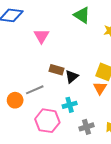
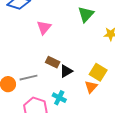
green triangle: (82, 15) -> (86, 14), turned 30
cyan cross: (70, 105) -> (59, 98), turned 32

